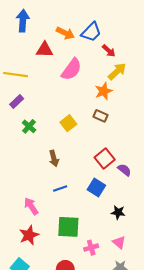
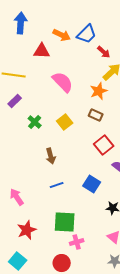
pink semicircle: (71, 69) -> (63, 82), moved, turned -80
green cross: (29, 126) -> (35, 122), moved
red square: (105, 158) -> (104, 145), moved
pink arrow: (31, 206) -> (17, 197), moved
pink cross: (91, 248) -> (77, 242), moved

